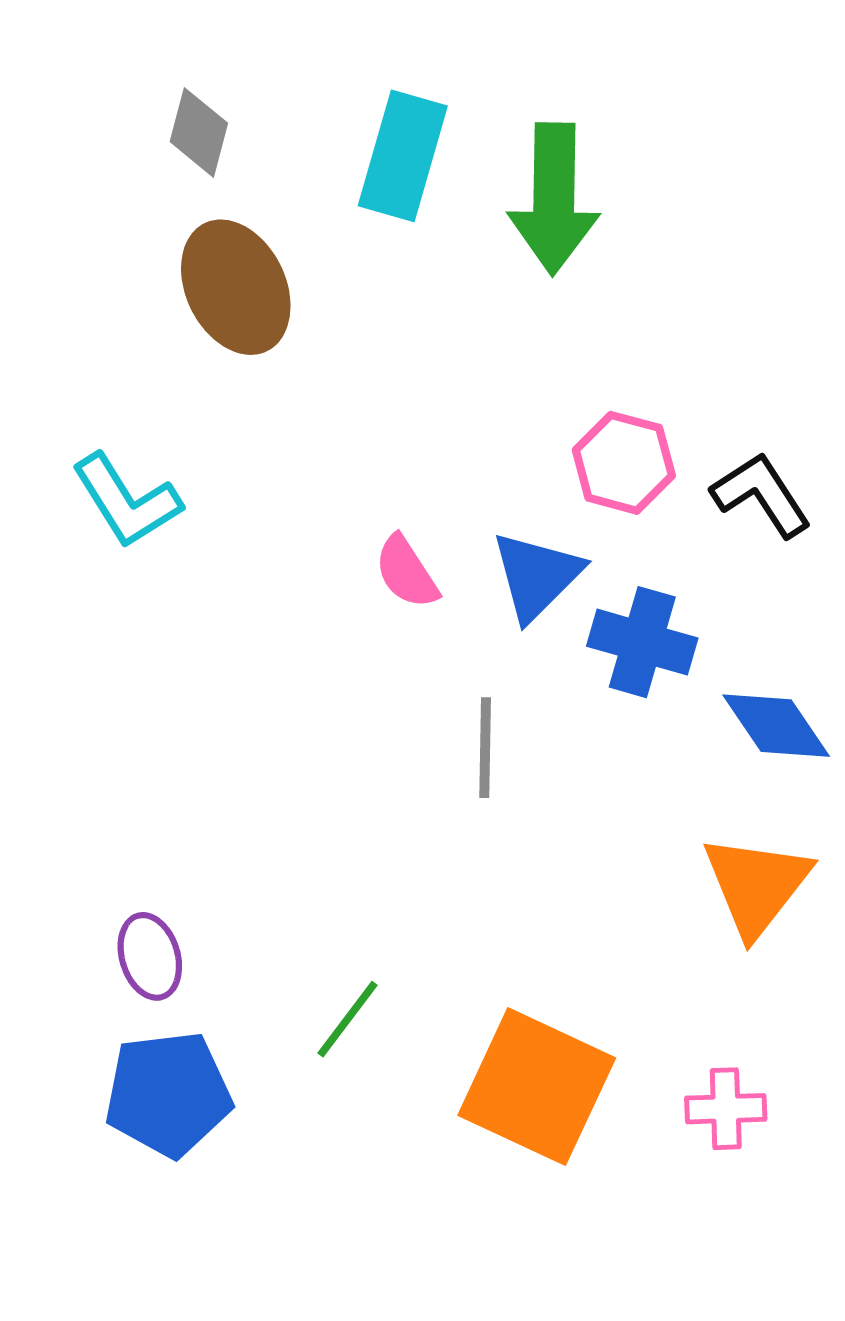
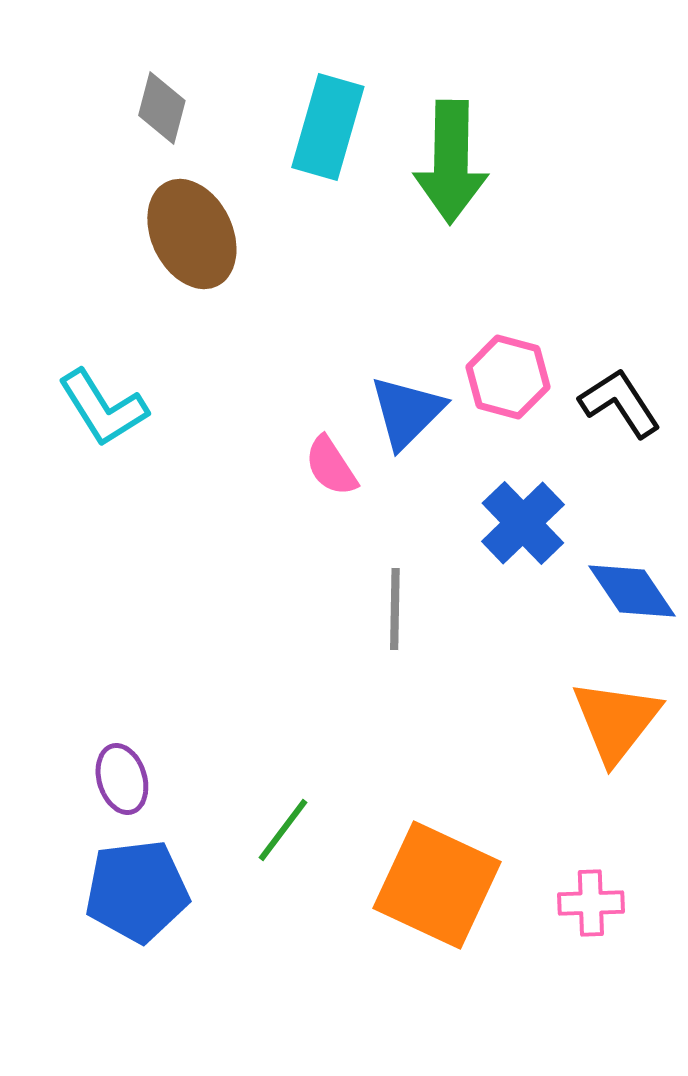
blue triangle: (537, 576) -> (407, 412), moved
blue cross: (642, 642) -> (523, 523), turned 30

